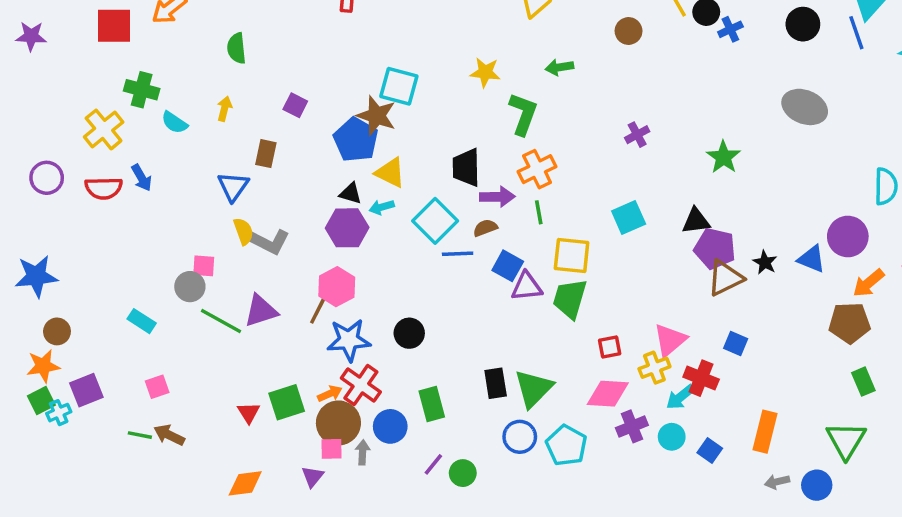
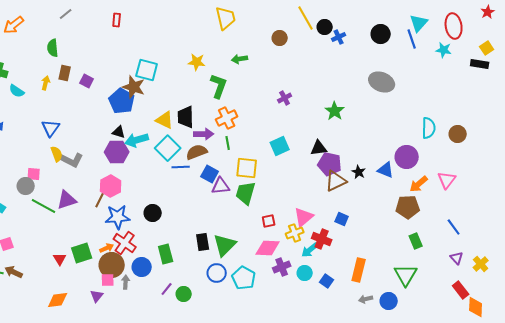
brown rectangle: (266, 154) -> (65, 73), moved
yellow triangle: (390, 173) -> (165, 120), moved
cyan arrow: (382, 207) -> (137, 140), size x1.6
brown semicircle: (485, 228) -> (197, 152), size x1.5

